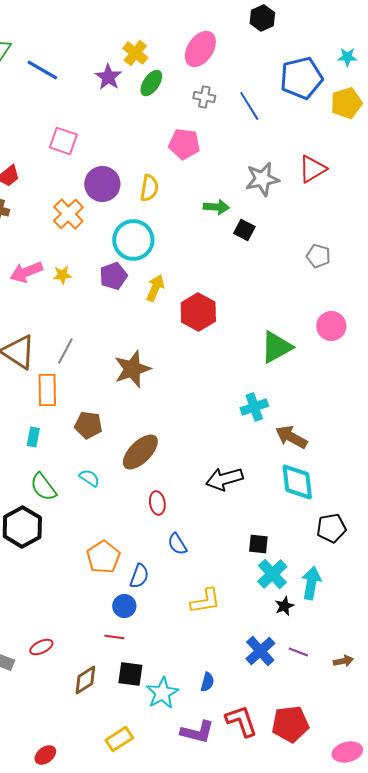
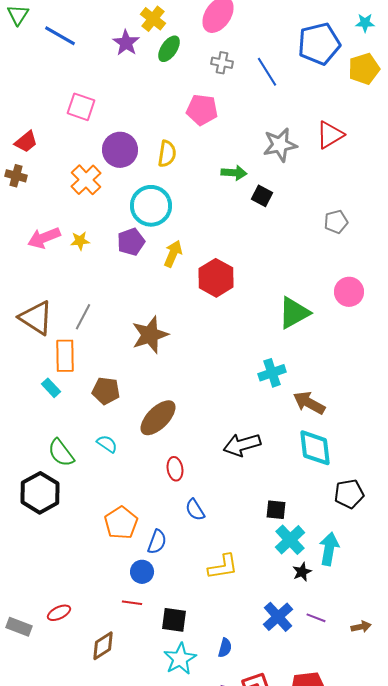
gray pentagon: (318, 256) -> (336, 222), turned -30
cyan rectangle: (33, 437) -> (51, 388), moved, turned -54
black square: (130, 674) -> (174, 620), moved

